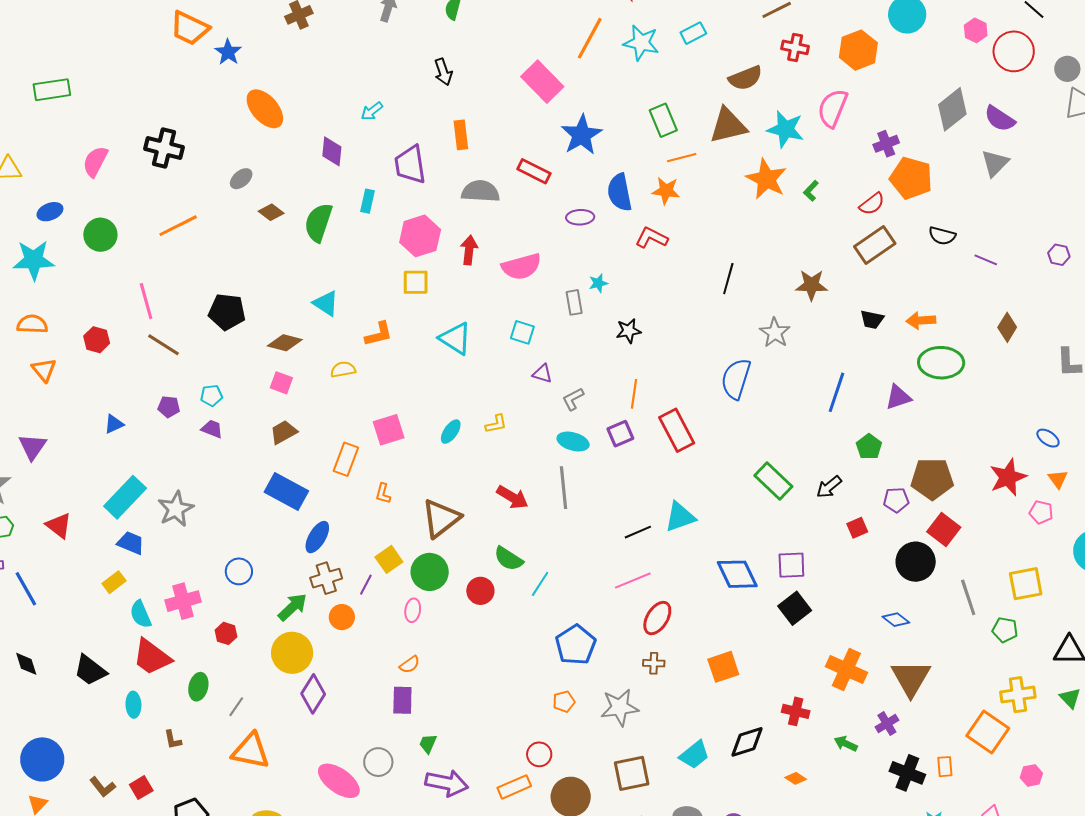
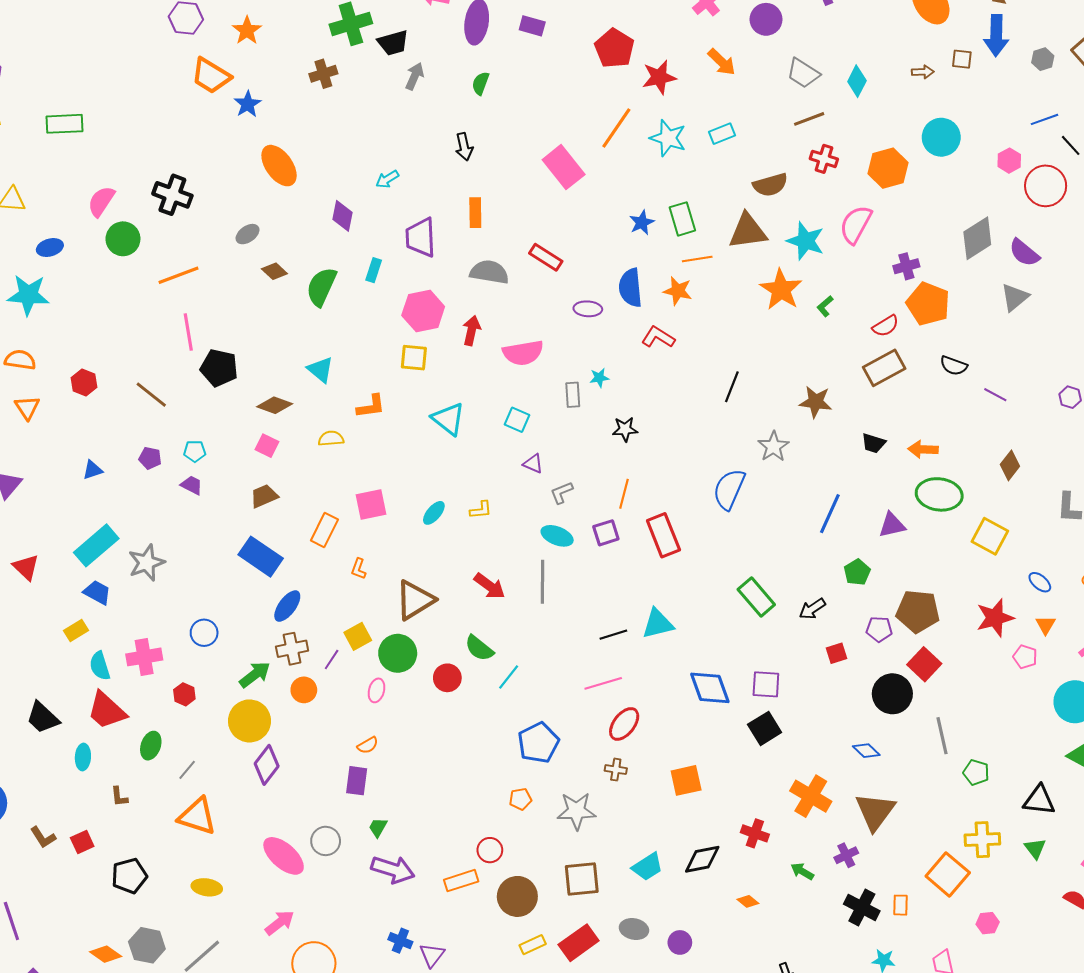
blue star: (582, 135) -> (642, 223), moved, size x0.6
green circle: (100, 235) -> (123, 239), moved
pink line: (146, 301) -> (188, 332), moved
yellow square: (1026, 584) -> (990, 536), moved, turned 33

